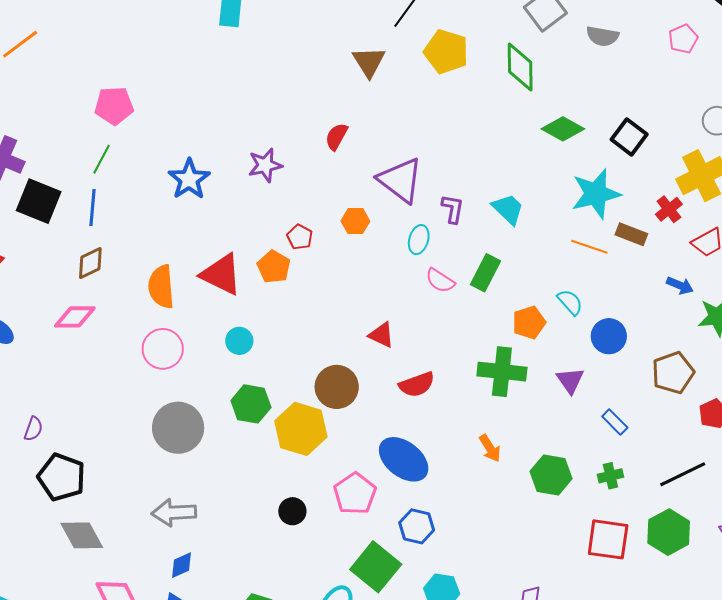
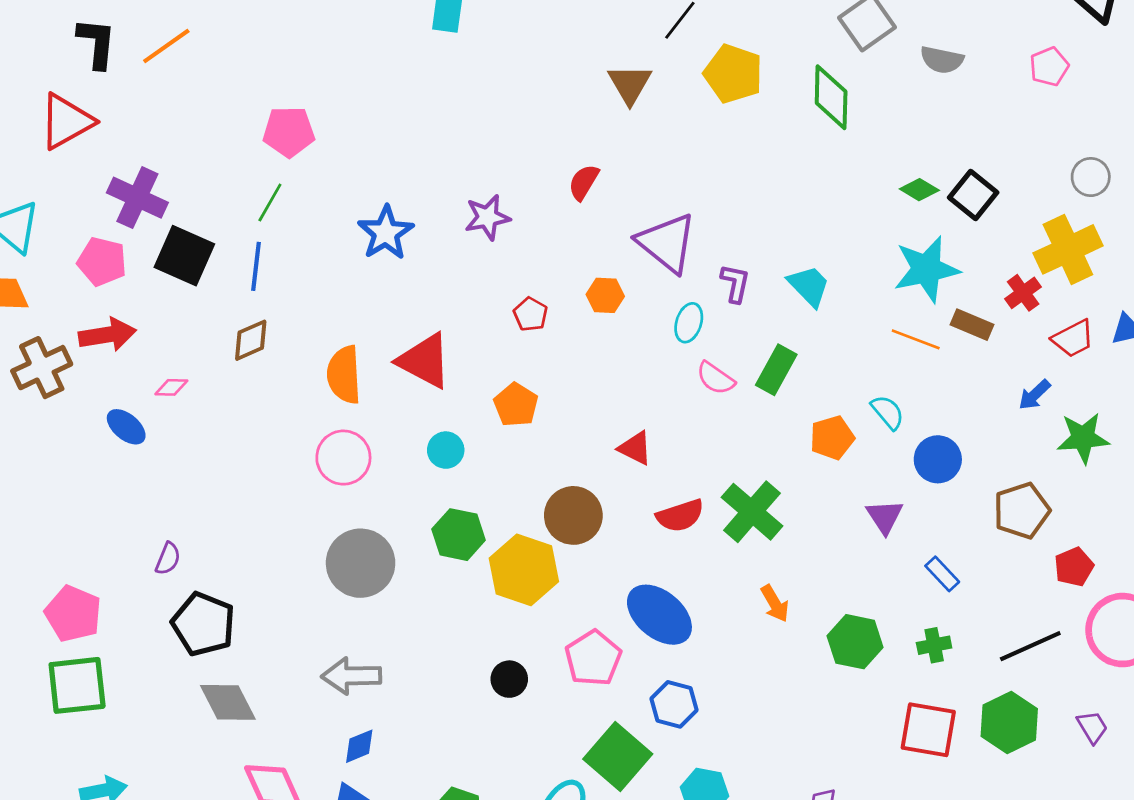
green diamond: (563, 129) -> (919, 190), moved, size x0.7
orange pentagon: (274, 267) -> (516, 405), moved
blue arrow: (680, 285) -> (1035, 395), turned 112
pink diamond: (75, 317) -> (171, 387), moved, size x0.6
green cross: (502, 372) -> (752, 512), moved, turned 33

